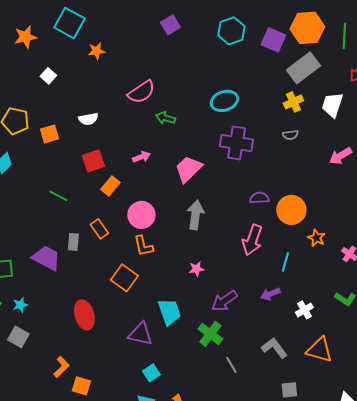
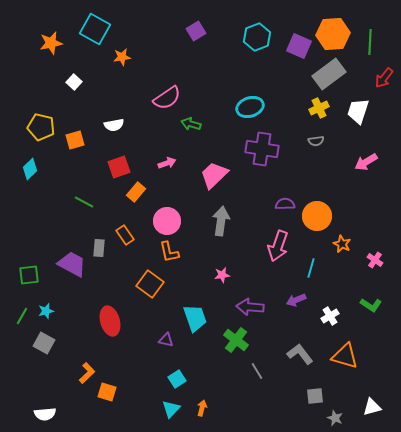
purple arrow: (224, 301) -> (250, 307), turned 40
purple triangle: (140, 334) -> (166, 340), size x0.6

